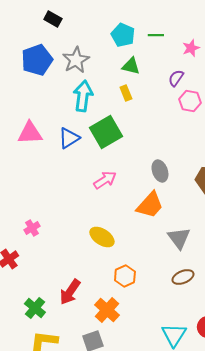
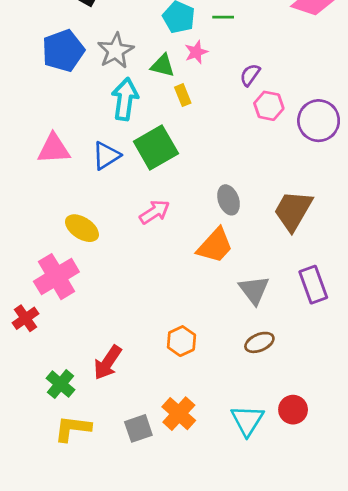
pink star: (191, 48) -> (196, 52), moved
green triangle: (131, 66) -> (163, 65), moved
pink cross: (32, 228) -> (56, 277), size x2.0
yellow ellipse: (102, 237) -> (82, 228), moved
orange cross: (107, 310) -> (179, 414), moved

